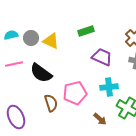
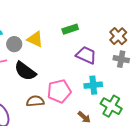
gray circle: (31, 38) -> (14, 44), moved
brown semicircle: (51, 103) -> (35, 101), turned -78

